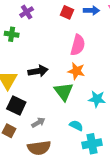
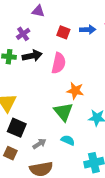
pink semicircle: (78, 45) -> (59, 63), moved
black arrow: (38, 71) -> (32, 56), moved
cyan semicircle: (76, 126) -> (68, 140), moved

